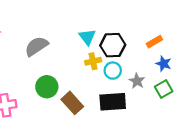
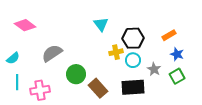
cyan triangle: (87, 37) -> (101, 24), moved
gray semicircle: (36, 46) -> (52, 53), moved

